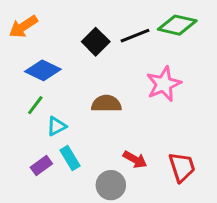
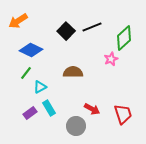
green diamond: (177, 25) -> (124, 38), moved, turned -55
pink star: (164, 84) -> (111, 59), size x0.6

